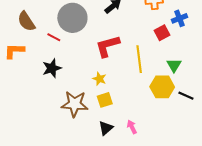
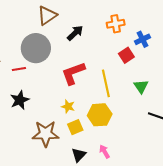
red line: (54, 37) -> (19, 69), turned -32
yellow hexagon: (162, 87) -> (100, 115), moved

